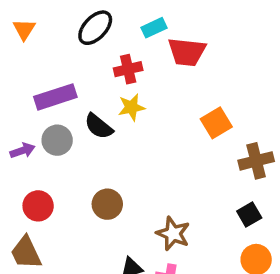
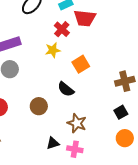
red cross: (128, 69) -> (62, 29), moved, turned -35
orange square: (216, 123) -> (81, 64), moved
black semicircle: (99, 126) -> (66, 89), moved

